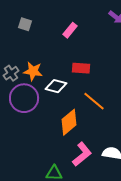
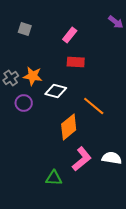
red rectangle: (81, 68) -> (76, 62), moved
purple circle: (24, 98) -> (24, 103), size x0.6

